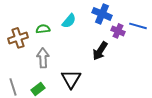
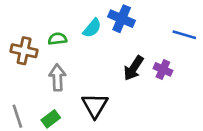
blue cross: (102, 14) -> (122, 19), moved
purple cross: (118, 31) -> (163, 69), moved
brown cross: (18, 38) -> (24, 51), turned 30

